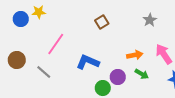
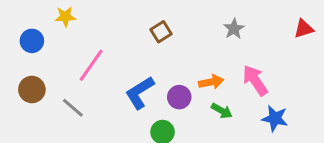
blue circle: (21, 19) -> (32, 41), moved
blue L-shape: (88, 62) -> (140, 93), turned -55
purple circle: (118, 77) -> (179, 97), moved

